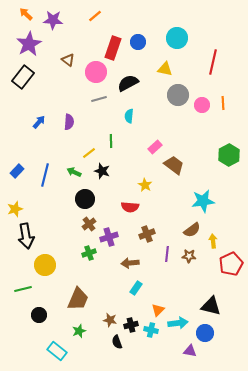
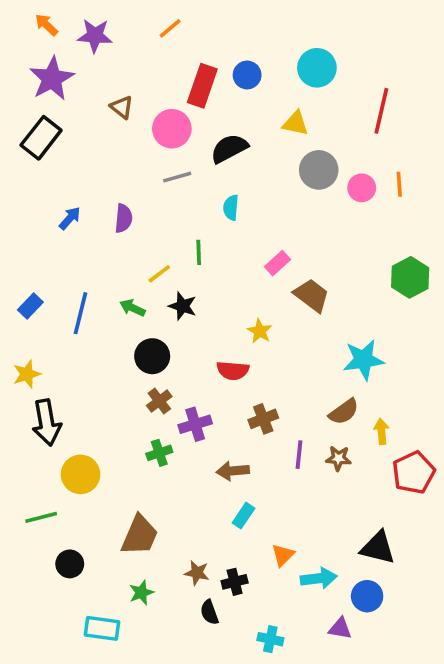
cyan cross: (151, 330) -> (270, 639), moved
cyan rectangle: (57, 351) -> (102, 628), turned -30

